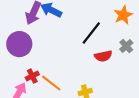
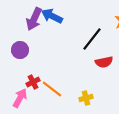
purple circle: (19, 44) -> (20, 50), size x0.7

